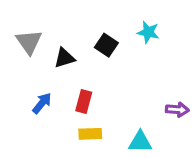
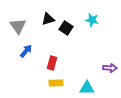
black triangle: (64, 58) -> (48, 19), moved
blue arrow: (42, 103) -> (26, 51), moved

